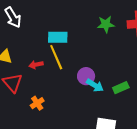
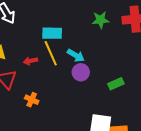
cyan arrow: (95, 85) -> (76, 55), moved
orange cross: (37, 103) -> (32, 100), turned -32

